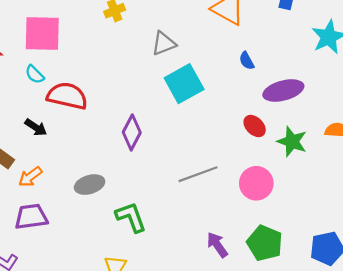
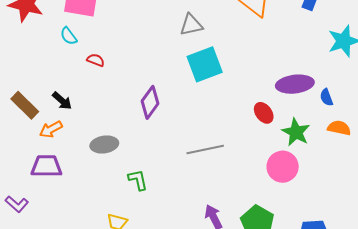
blue semicircle: (247, 61) -> (326, 97), moved
red semicircle: (67, 96) -> (96, 60), size x0.5
black arrow: (36, 127) -> (62, 101), moved
pink circle: (256, 183) -> (283, 167), moved
green L-shape: (131, 217) -> (138, 180), size x0.7

